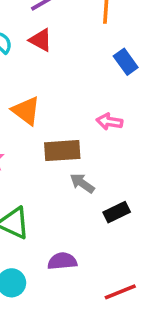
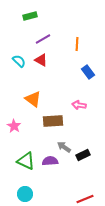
gray arrow: (82, 183) -> (64, 147), moved
purple semicircle: (62, 261) -> (50, 161), moved

